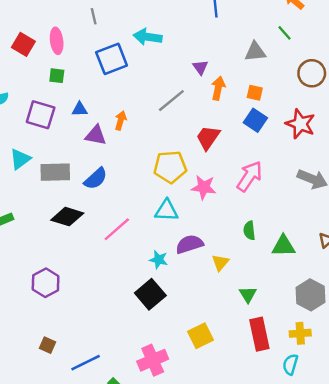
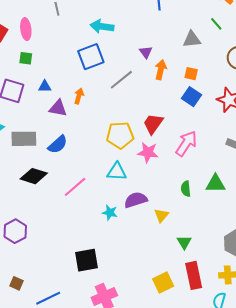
blue square: (112, 59) -> (91, 57), moved
red trapezoid: (208, 137) -> (153, 124), moved
green triangle: (284, 246) -> (215, 184), moved
black square: (150, 294) -> (86, 260), moved, turned 30
yellow square: (201, 336) -> (163, 282), moved

